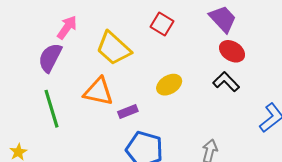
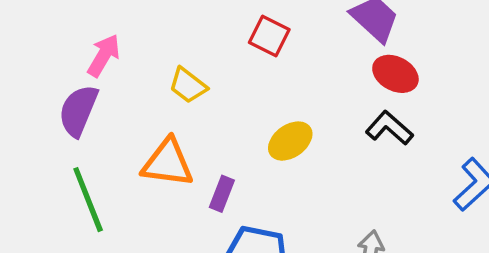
yellow trapezoid: (114, 48) -> (188, 85), size x0.6
purple rectangle: (128, 111) -> (222, 194), turned -42

